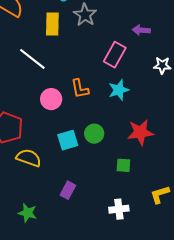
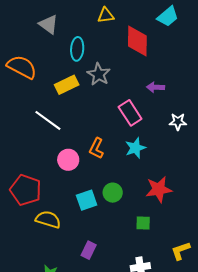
yellow rectangle: (52, 24) -> (67, 85), turned 65
pink rectangle: (115, 55) -> (130, 113), turned -60
orange L-shape: (80, 89) -> (96, 148), turned 40

